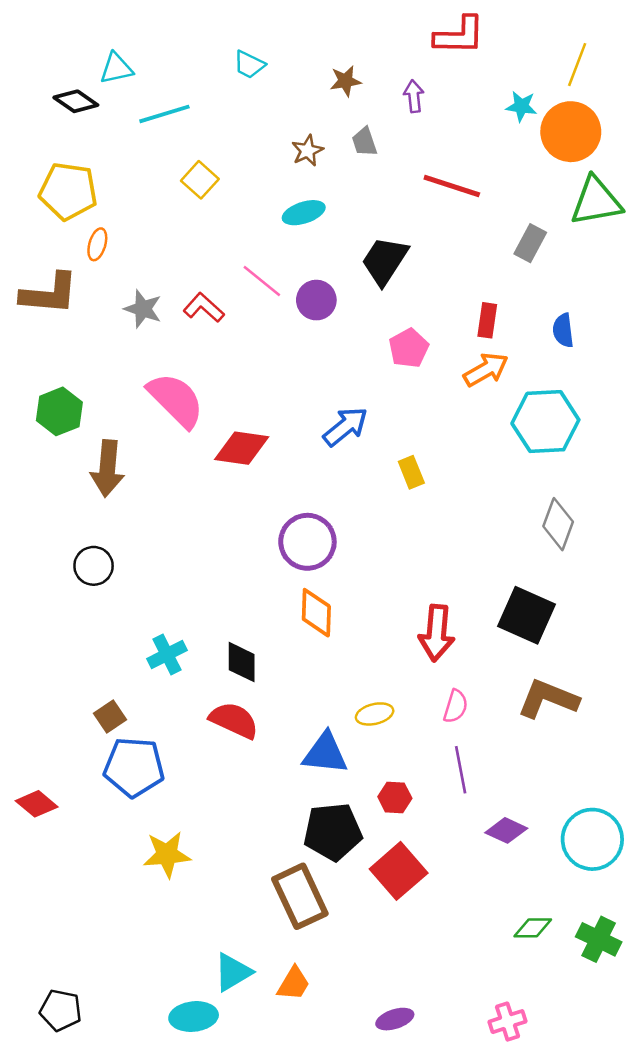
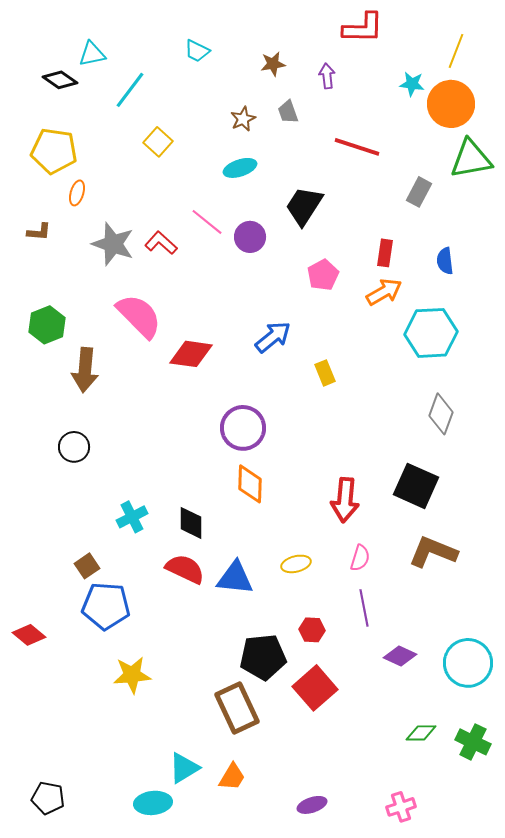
cyan line: (164, 114) -> (130, 90), turned -36
brown L-shape: (49, 294) -> (39, 232), size x0.5
gray star: (143, 309) -> (113, 244), size x1.4
blue triangle: (325, 753) -> (235, 578), moved

